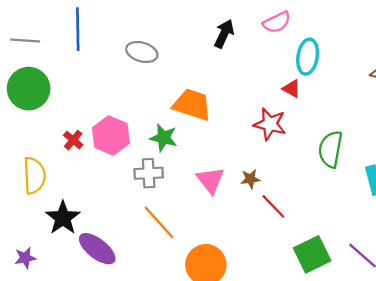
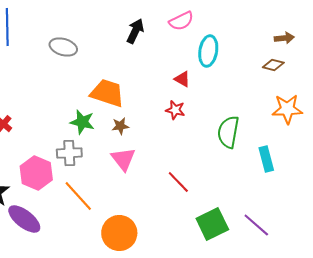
red triangle: (292, 89) -> (182, 79), moved
red star: (270, 124) -> (175, 110), size x0.7
pink hexagon: (111, 135) -> (36, 173), moved
brown star: (250, 179) -> (120, 126), moved

